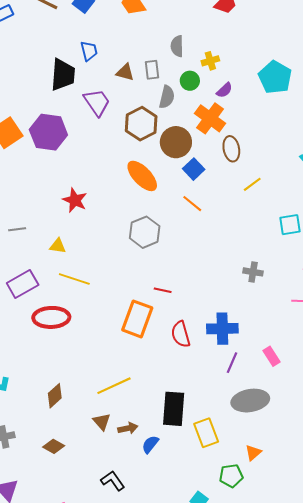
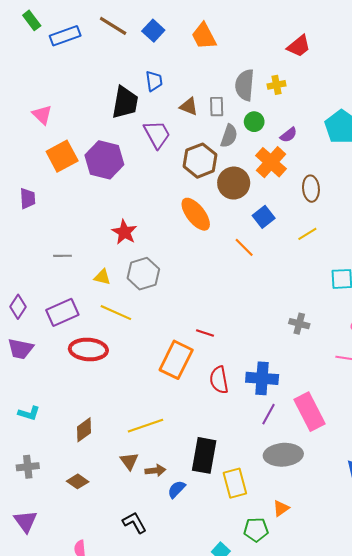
gray semicircle: (177, 46) -> (245, 85), size x1.4
yellow cross: (210, 61) -> (277, 85), moved
brown ellipse: (231, 149) -> (311, 189), moved
blue square: (194, 169) -> (264, 217), moved
gray hexagon: (145, 232) -> (143, 274), moved
pink rectangle: (271, 356) -> (310, 412), size x1.8

